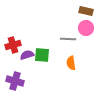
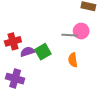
pink circle: (86, 28) -> (81, 31), moved
green square: (42, 55) -> (43, 52), turned -35

